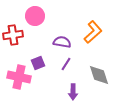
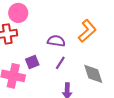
pink circle: (35, 16) -> (18, 13), moved

